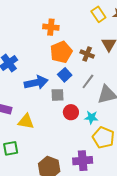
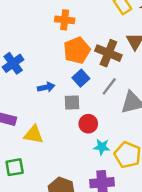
brown cross: (87, 54) -> (108, 53), size x1.5
blue arrow: (36, 82) -> (46, 87), size x0.6
cyan star: (91, 117) -> (102, 147), moved

